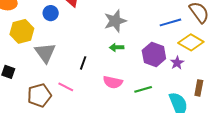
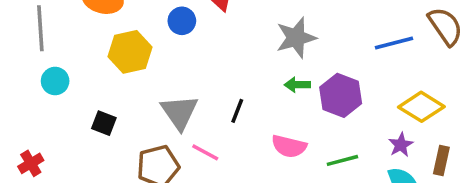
yellow diamond: (191, 42) -> (421, 107), moved
gray triangle: (45, 53) -> (179, 112), moved
purple hexagon: (154, 55) -> (341, 95), moved
purple star: (177, 63) -> (401, 145), moved

